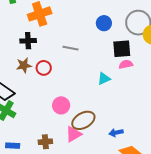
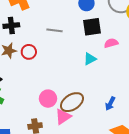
black square: (122, 49) -> (92, 27), moved
pink circle: (61, 105) -> (48, 99), moved
blue arrow: (116, 133) -> (110, 104), moved, turned -48

